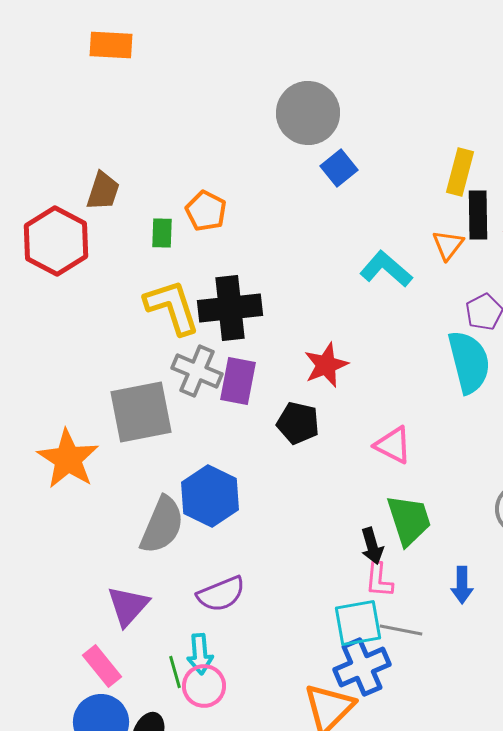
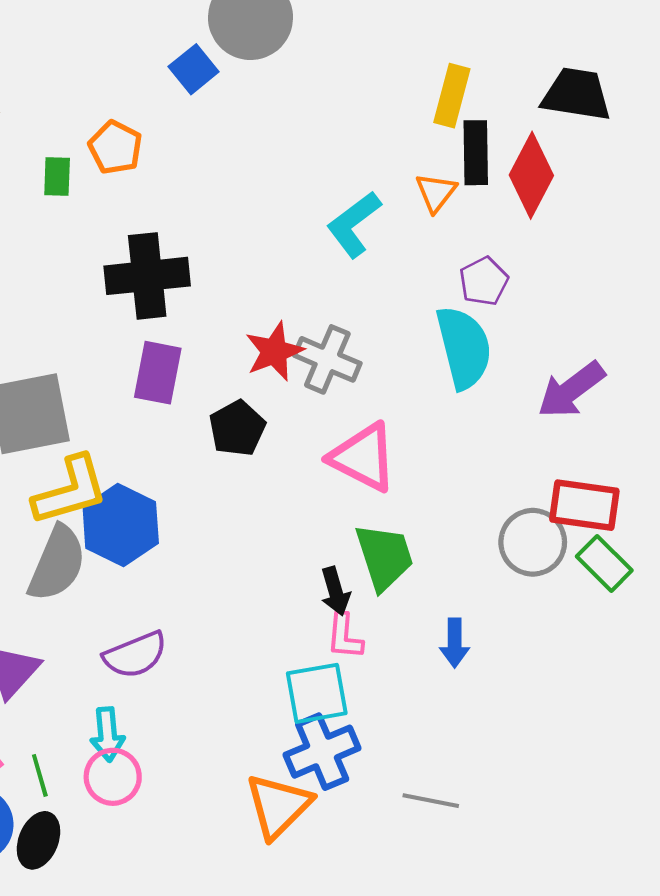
blue square: (339, 168) -> (194, 69), moved
cyan L-shape: (386, 269) -> (354, 224), turned -78
yellow L-shape: (172, 307) -> (70, 491), moved, turned 92
gray cross: (197, 371) -> (327, 359), moved
black pentagon: (298, 423) -> (237, 428), turned 30
pink triangle: (393, 445) -> (363, 457), size x1.4
gray line: (401, 630) -> (431, 801), moved
green line: (175, 672) -> (40, 775), moved

